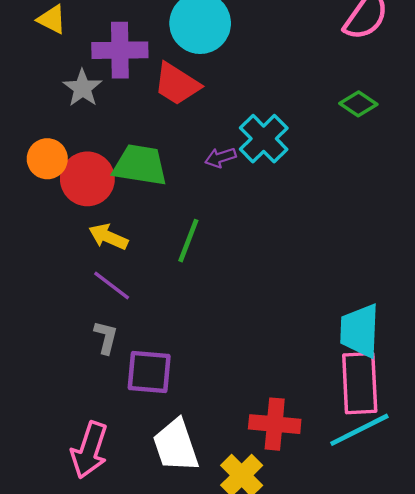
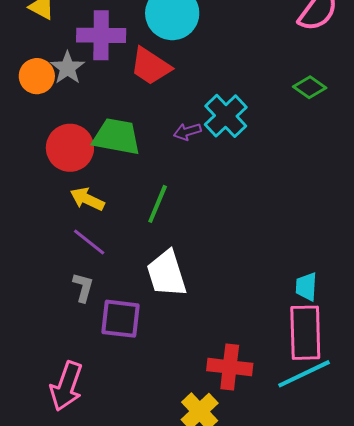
orange circle: (47, 159) -> (37, 76), moved
cyan trapezoid: (360, 331) -> (306, 287), size x0.6
white trapezoid: (176, 445) -> (167, 274), moved

